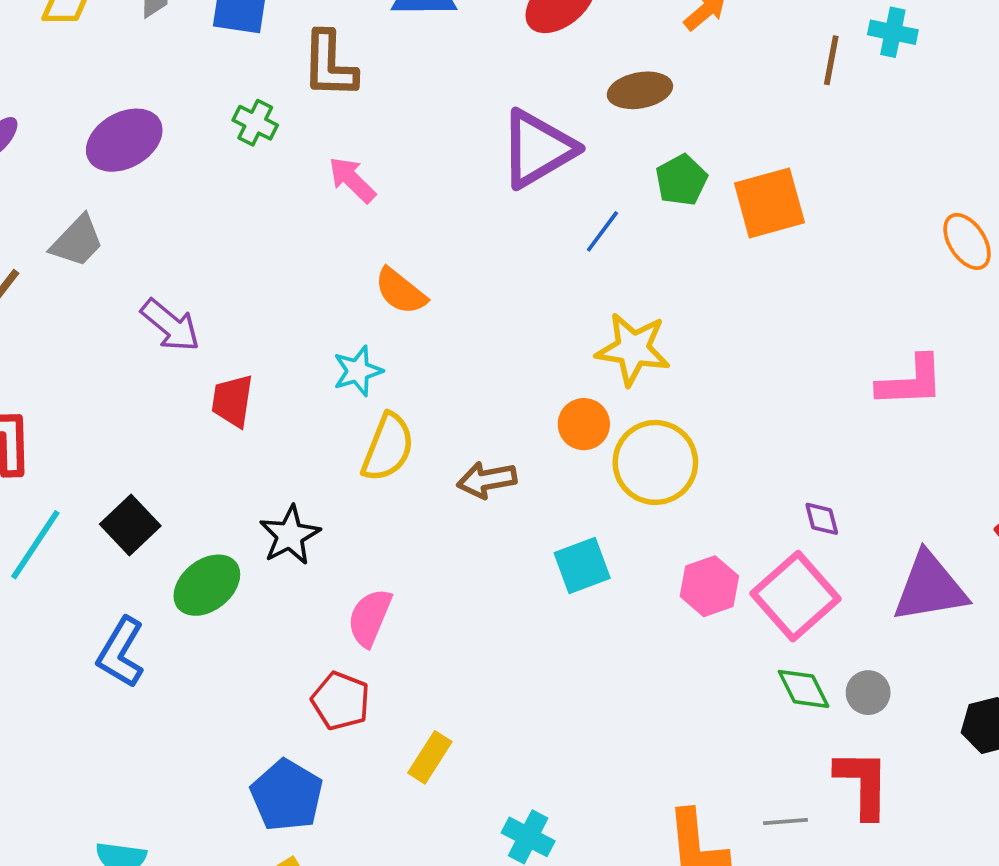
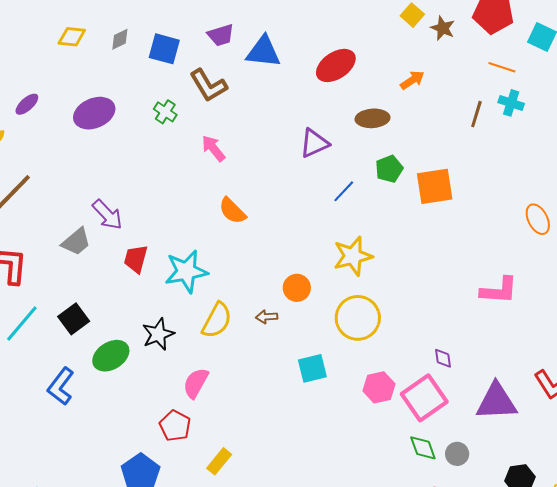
brown L-shape: (329, 65) -> (208, 85), turned -39
purple triangle: (538, 149) -> (314, 143), size x0.7
gray trapezoid: (77, 241) -> (76, 242), moved
yellow star: (633, 349) -> (353, 256), turned -30
cyan star: (358, 371) -> (186, 271), moved, size x1.6
orange circle: (584, 424) -> (297, 288), moved
yellow semicircle: (388, 447) -> (217, 320), moved
brown arrow: (487, 480) -> (267, 317), size x0.7

